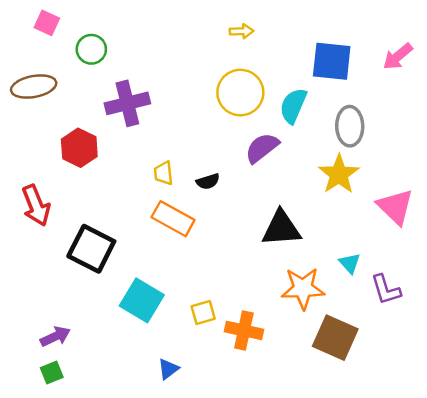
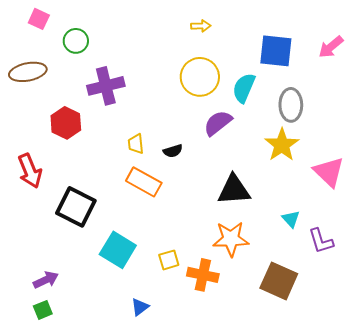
orange star: (303, 288) -> (231, 239), moved

